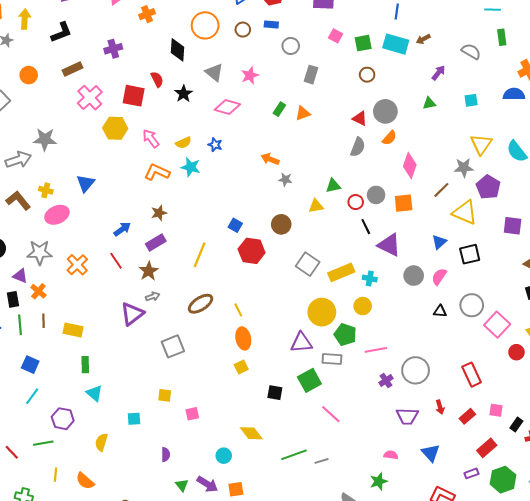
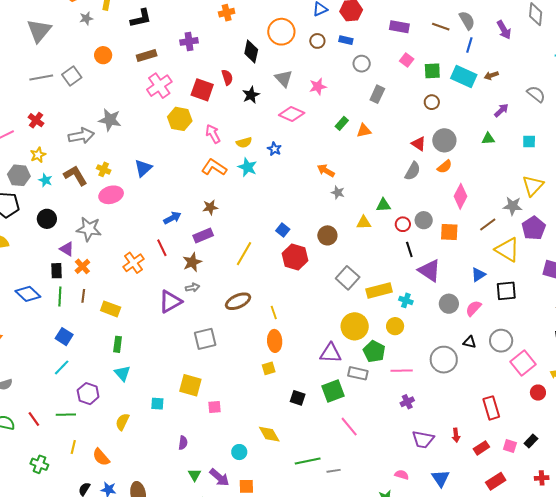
orange cross: (77, 265) -> (133, 263), moved
gray circle: (416, 370) -> (444, 360), moved
yellow square: (165, 395) -> (190, 385), size x1.6
black rectangle: (516, 425) -> (531, 441), moved

